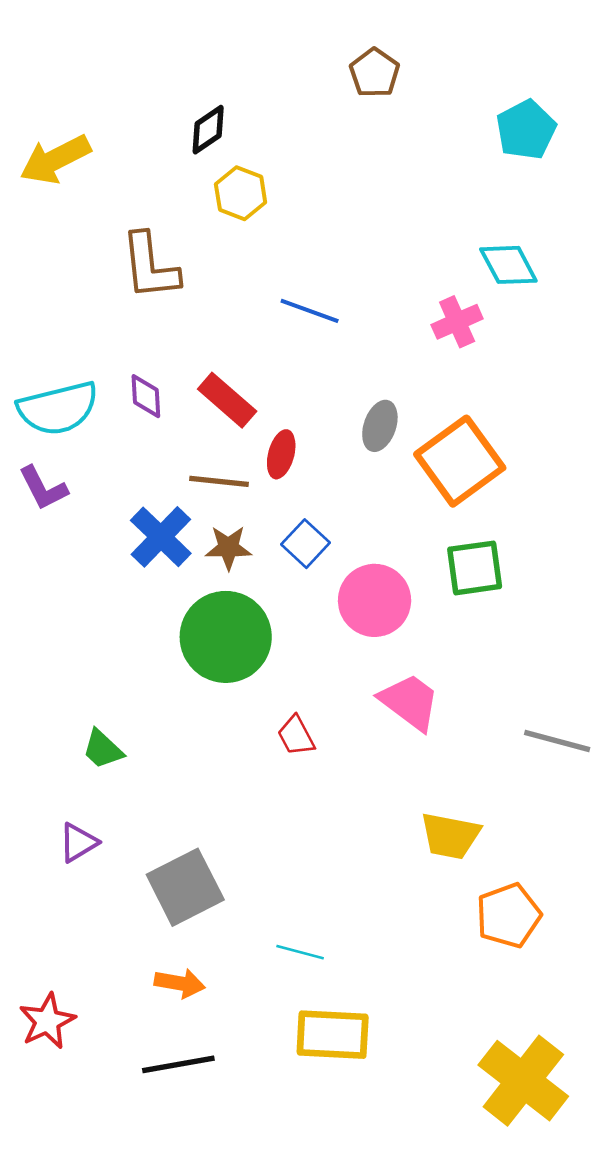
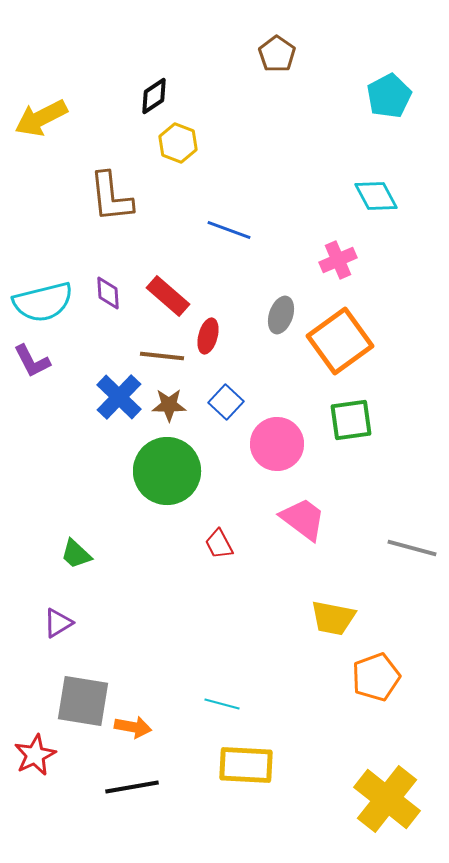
pink cross: (457, 322) -> (338, 260), moved
gray square: (185, 887) -> (83, 701), moved, turned 36

